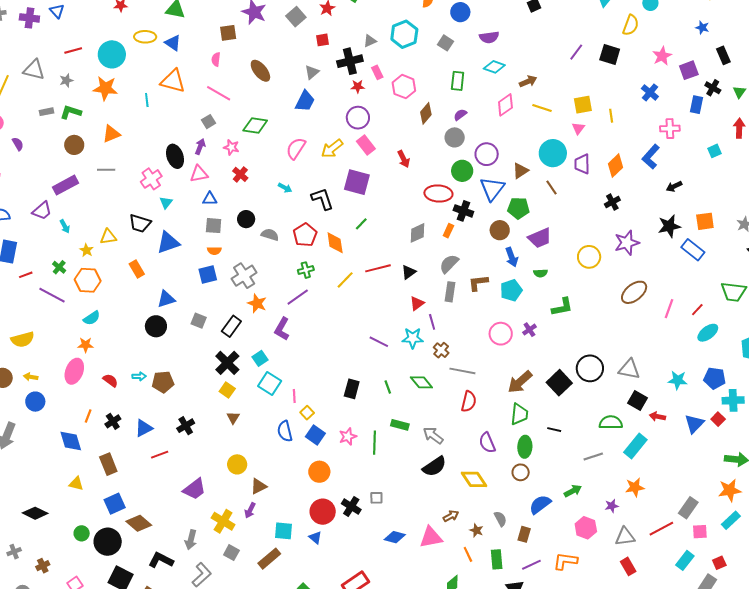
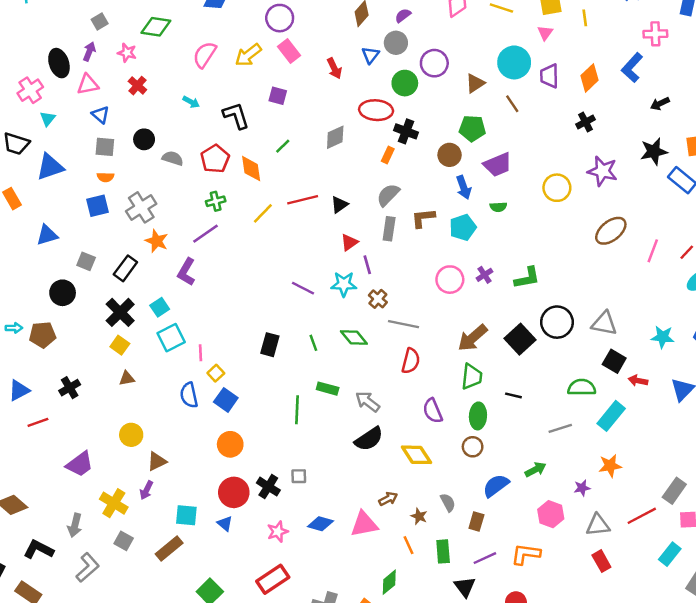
purple square: (357, 182) -> (278, 96), size x0.6
blue triangle: (492, 189) -> (371, 55), moved, size x0.6
blue triangle: (210, 199) -> (100, 115), turned 42
gray diamond: (418, 233) -> (335, 137), moved
purple star: (627, 243) -> (602, 171), turned 30
green L-shape: (562, 307) -> (527, 278), moved
black circle: (156, 326) -> (63, 293), moved
cyan square: (270, 384) -> (171, 338), turned 30
brown triangle: (233, 418) -> (127, 378), turned 48
pink star: (348, 437) -> (278, 532), moved

